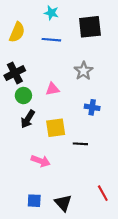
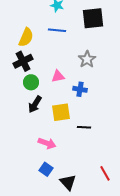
yellow semicircle: (17, 32) -> (26, 37), moved
blue cross: (92, 107) -> (80, 89), moved
blue square: (34, 201) -> (46, 169), moved, turned 32

